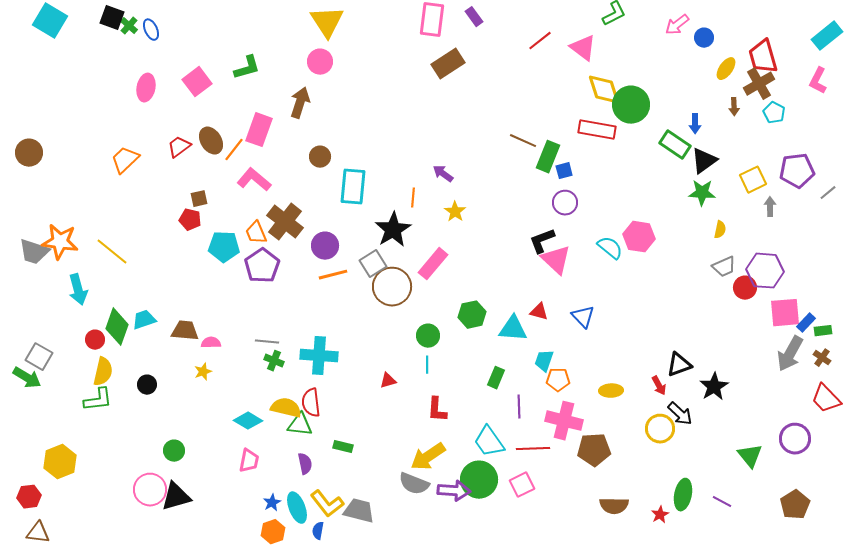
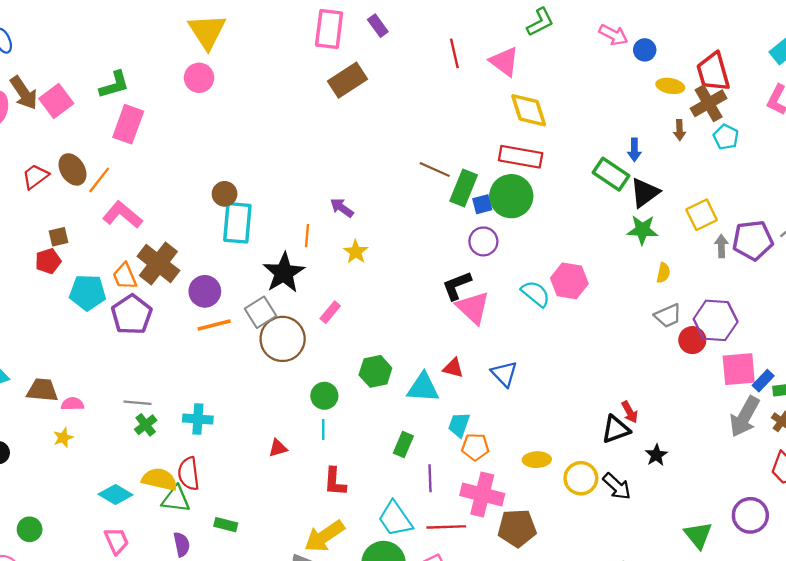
pink arrow: (677, 25) -> (613, 35), turned -115
red line: (540, 41) -> (454, 53), turned -65
yellow ellipse: (726, 69) -> (670, 86), turned 65
brown arrow: (300, 103) -> (24, 93), moved, turned 128
green circle: (631, 105) -> (511, 196), moved
pink rectangle: (259, 130) -> (128, 124), moved
brown circle: (320, 157) -> (225, 194), moved
purple pentagon: (797, 171) -> (753, 240), moved
red pentagon: (190, 220) -> (48, 261), turned -30
pink rectangle: (433, 264) -> (330, 312), size x0.6
cyan cross: (319, 356) -> (198, 419), size x0.7
green cross: (274, 361) -> (146, 425), turned 30
red arrow: (659, 386) -> (630, 412), moved
black star: (714, 387) -> (656, 455), size x0.7
yellow circle: (660, 429) -> (581, 478), moved
pink trapezoid: (249, 461) -> (117, 541), turned -35

